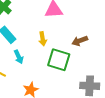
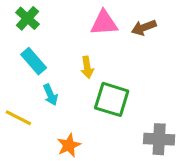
brown arrow: (80, 41) -> (144, 28), moved

